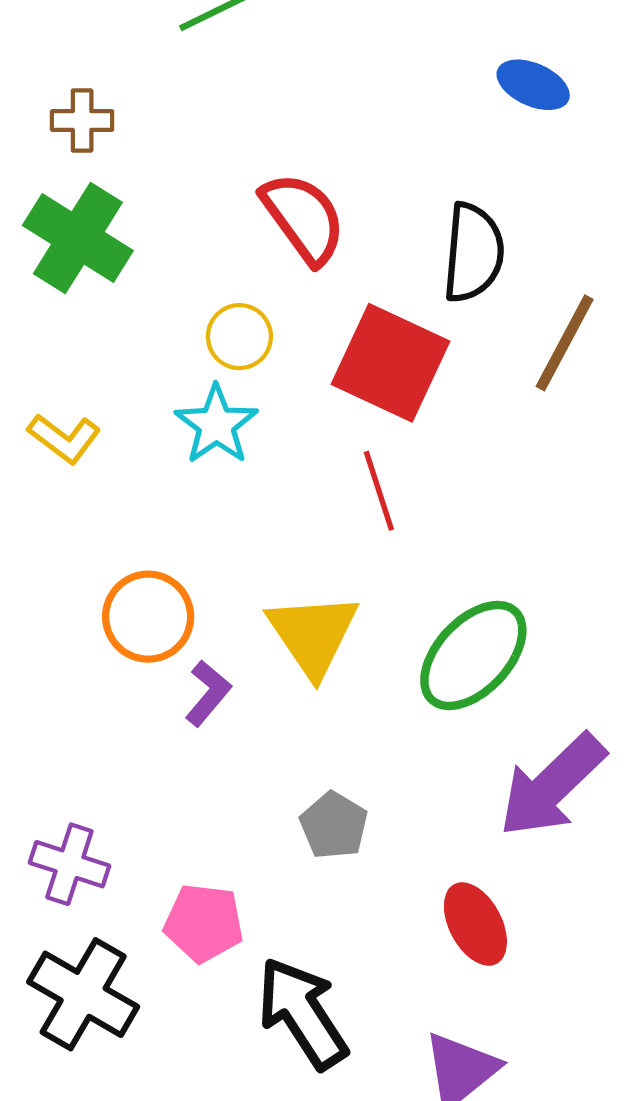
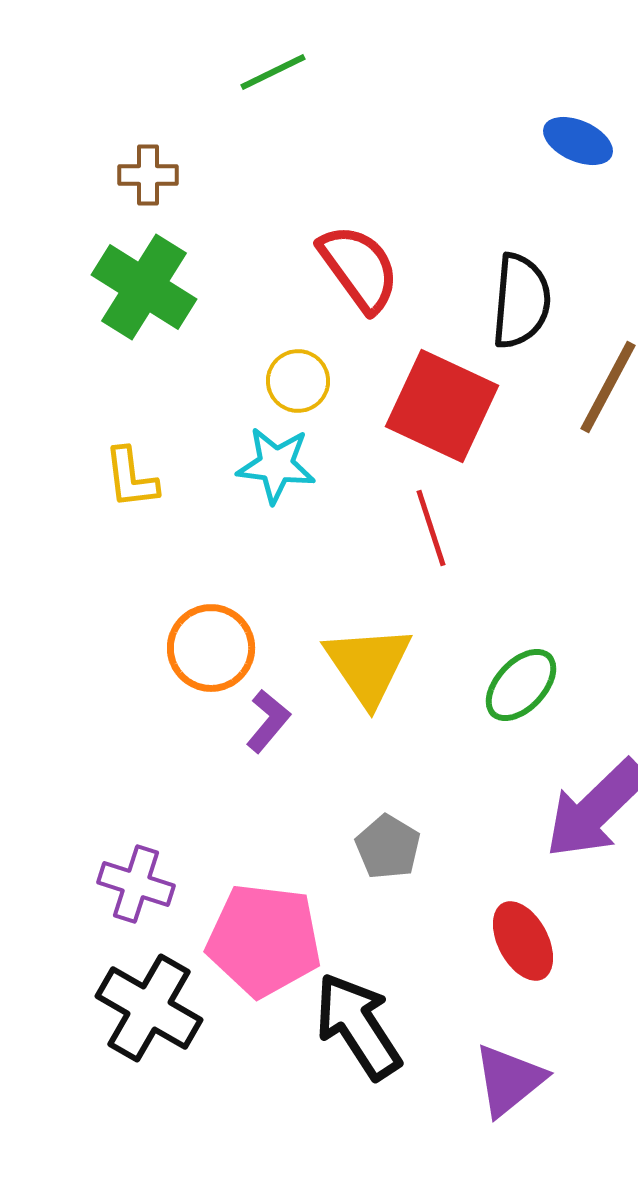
cyan star: (216, 425) -> (276, 465), turned -30
yellow L-shape: (64, 438) -> (131, 478), turned 46
green ellipse: (473, 655) -> (521, 685), size x0.7
pink pentagon: (204, 923) -> (264, 940), size x1.5

